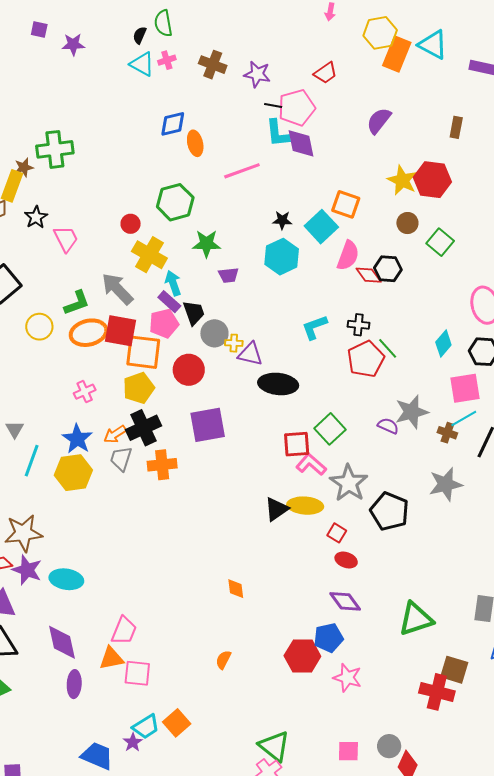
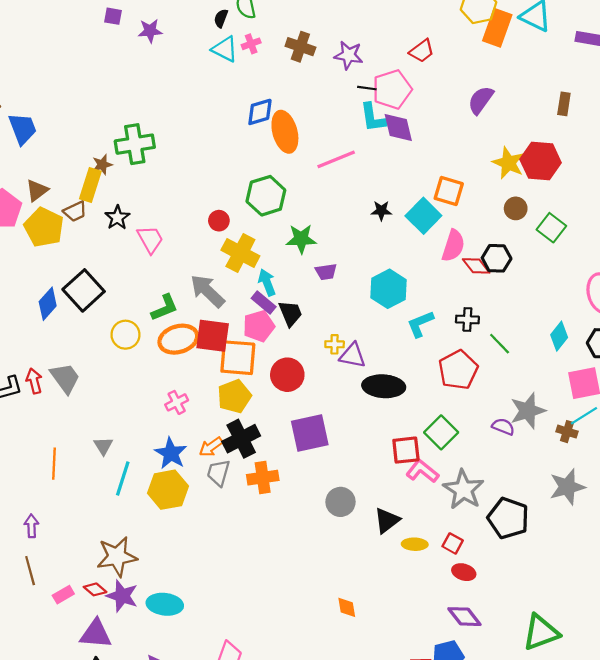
orange ellipse: (195, 143) -> (285, 132), size x1.5
cyan hexagon: (282, 257) -> (389, 289), moved
gray circle: (214, 333) -> (340, 502), moved
red pentagon: (366, 359) -> (458, 370), moved
yellow ellipse: (305, 506) -> (415, 544), moved, size x0.7

